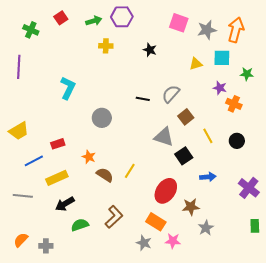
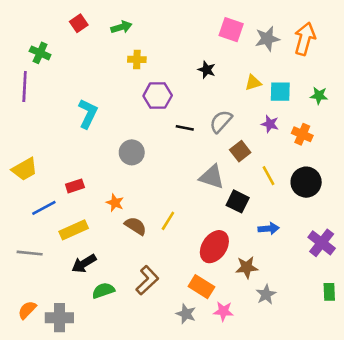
purple hexagon: (122, 17) -> (158, 96), moved
green cross: (31, 30) -> (40, 53), moved
black star: (150, 50) -> (207, 70), moved
cyan square: (222, 58) -> (280, 92), moved
purple star: (220, 88) -> (270, 124), moved
black circle: (237, 141) -> (306, 182), size x1.5
black square: (184, 156) -> (238, 201), turned -30
gray cross: (46, 246) -> (59, 318), size x1.5

